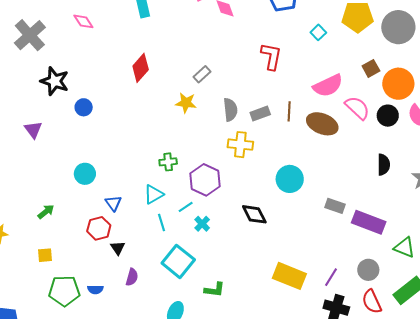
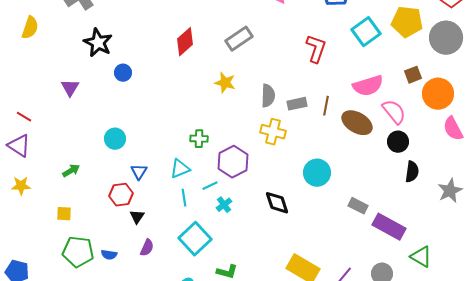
cyan square: (318, 32) -> (366, 32), size x1.8
gray rectangle: (202, 74) -> (239, 39), moved, size x1.5
black circle: (388, 116) -> (398, 142), moved

